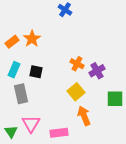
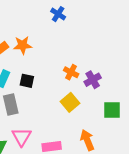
orange star: (32, 39) -> (23, 45), turned 30
orange arrow: (84, 116) -> (87, 140), moved

